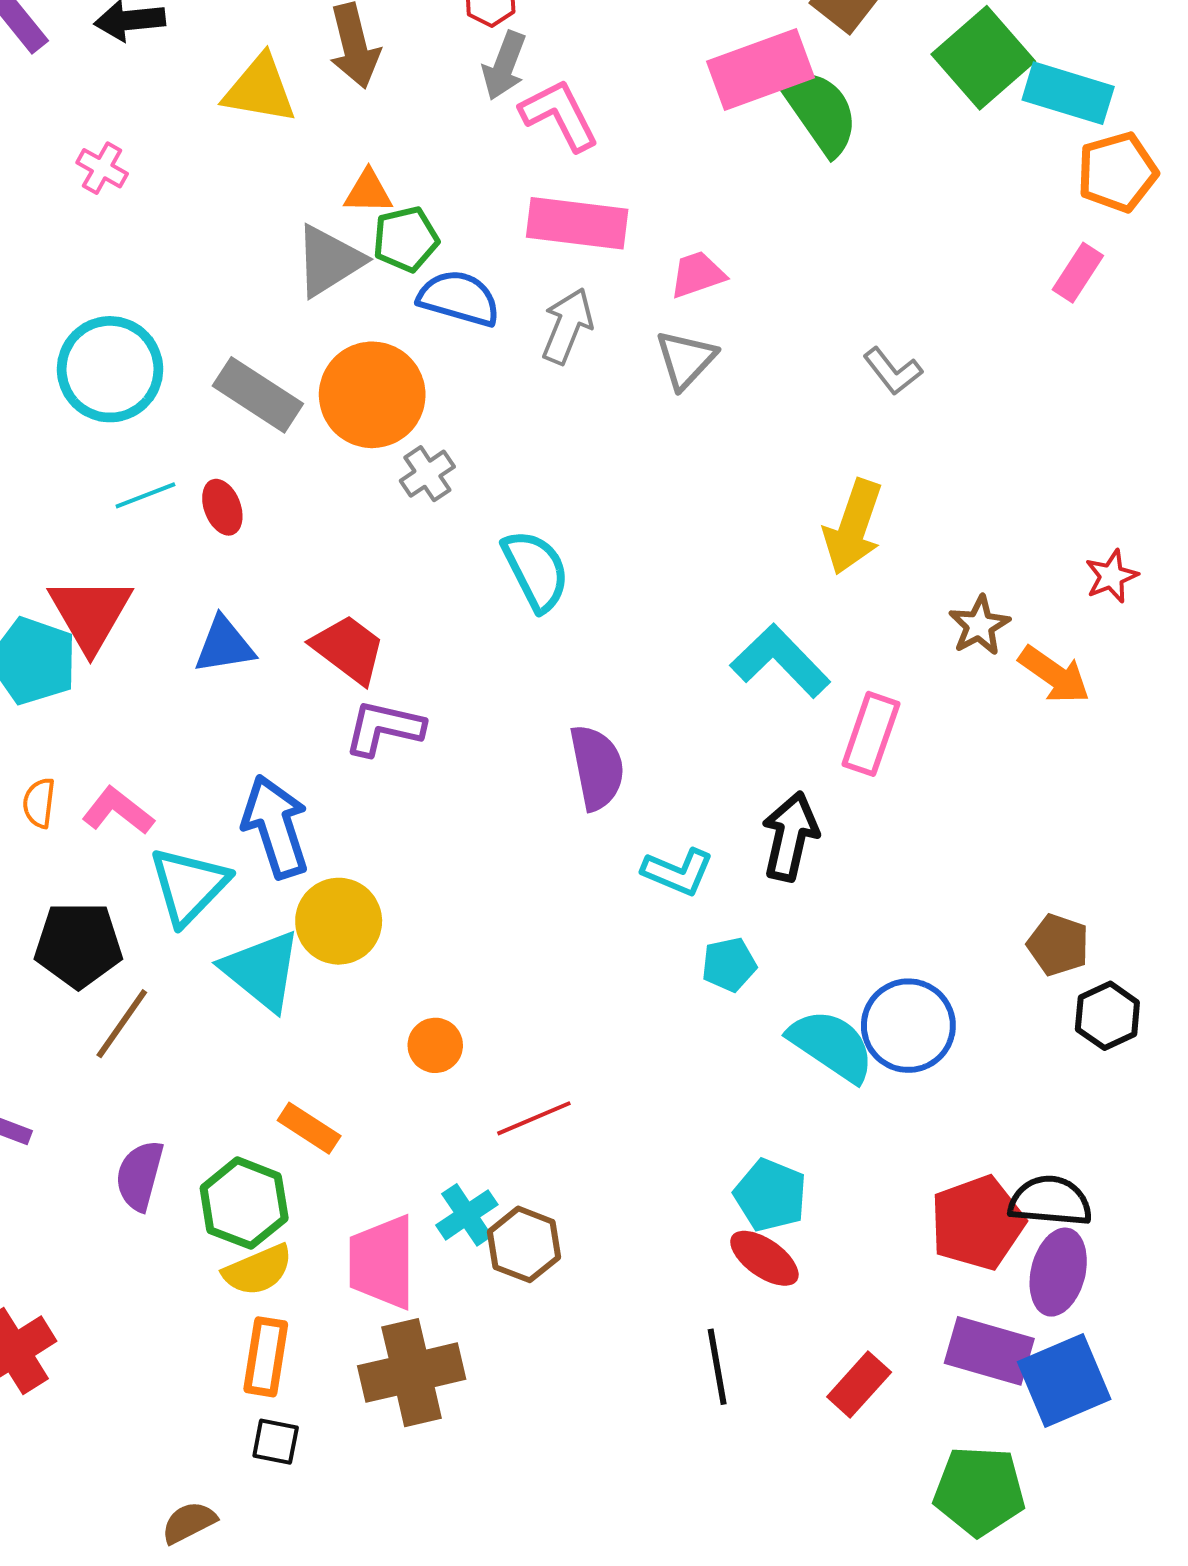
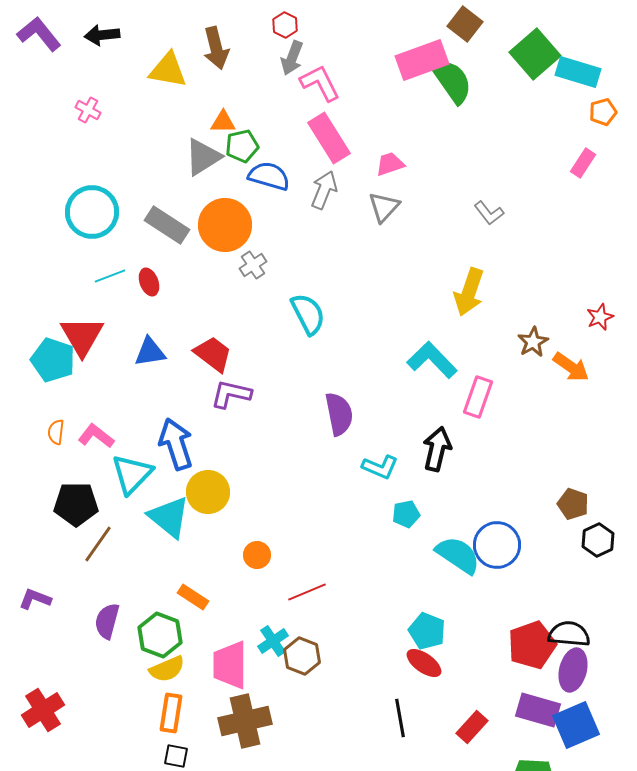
orange pentagon: (1117, 172) -> (603, 112), size x0.7
pink rectangle: (577, 223) -> (329, 138), turned 51

